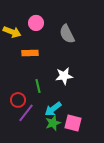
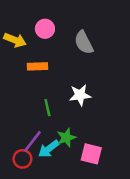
red circle: (18, 100) -> (22, 159), moved
cyan arrow: (53, 109) -> (49, 149), moved
green star: (53, 123) -> (66, 138), moved

